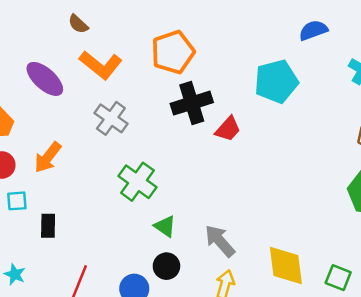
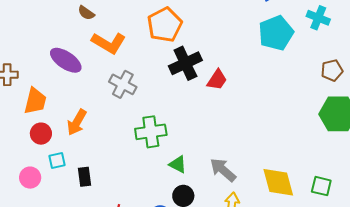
cyan pentagon: (276, 81) -> (276, 33), moved
green cross: (137, 182) -> (151, 132), turned -36

